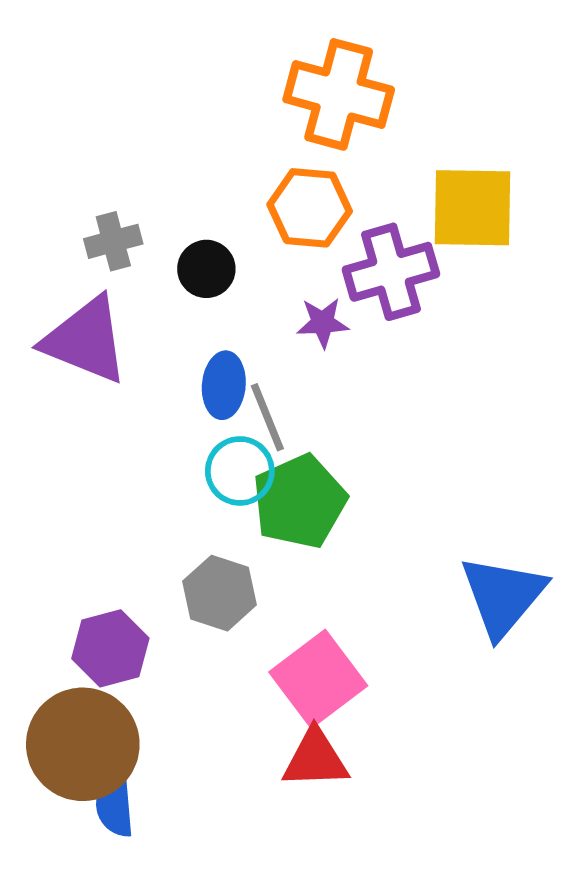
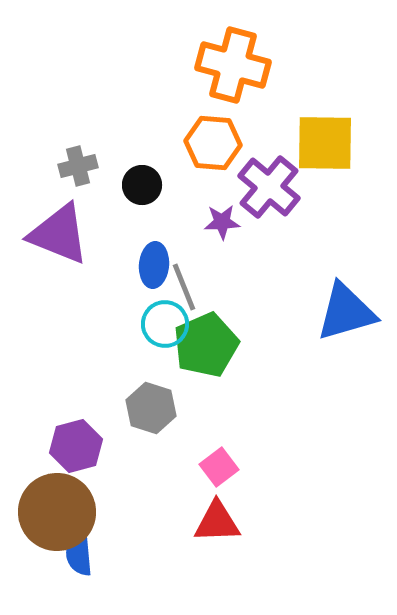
purple cross: (391, 272) -> (269, 187), turned -34
blue triangle: (503, 596) -> (346, 312), moved, turned 34
pink square: (318, 679) -> (219, 467), size x0.6

